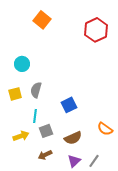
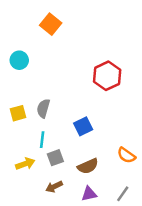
red hexagon: (96, 30) -> (107, 76), moved
cyan circle: (22, 64) -> (19, 60), moved
purple triangle: (74, 161) -> (89, 194), turned 32
gray line: (94, 161) -> (123, 194), moved

